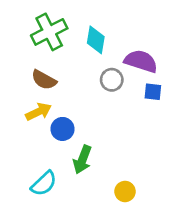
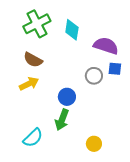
gray circle: (112, 80) -> (94, 76), moved
blue circle: (62, 129) -> (67, 97), moved

